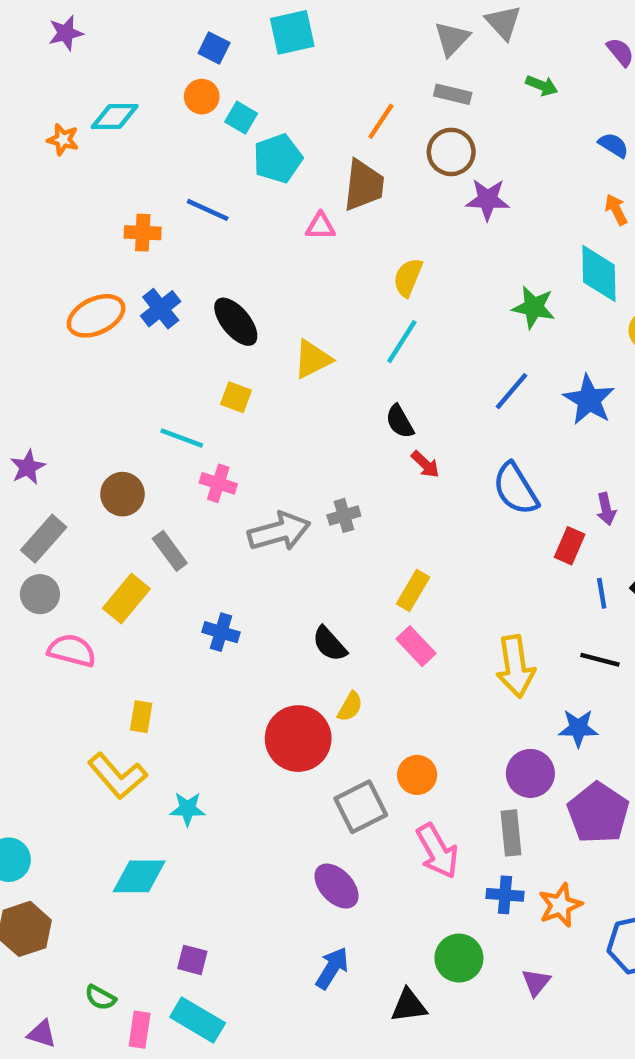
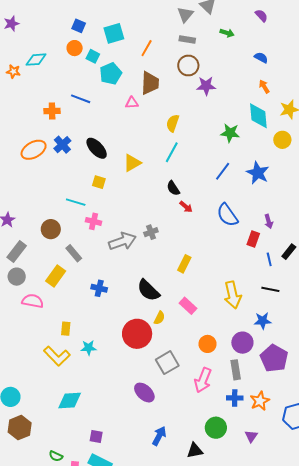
cyan square: (292, 32) -> (114, 33), moved
orange line: (381, 121) -> (147, 48), moved
black semicircle: (329, 644) -> (148, 290), size x1.4
pink rectangle: (416, 646) -> (188, 306), moved
orange circle: (417, 775) -> (207, 344), moved
cyan star: (188, 809) -> (89, 348), moved
pink arrow: (437, 851) -> (203, 380), turned 55
purple ellipse: (336, 886) -> (144, 393), moved

